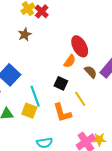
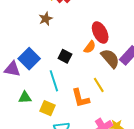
brown semicircle: (91, 72) -> (110, 58), size x1.5
black square: (61, 83) -> (65, 56), moved
yellow square: (29, 111) -> (47, 108), moved

